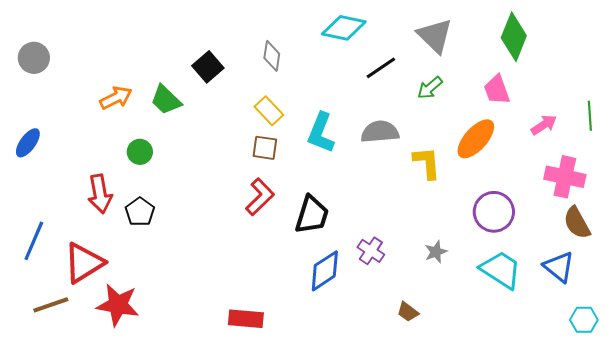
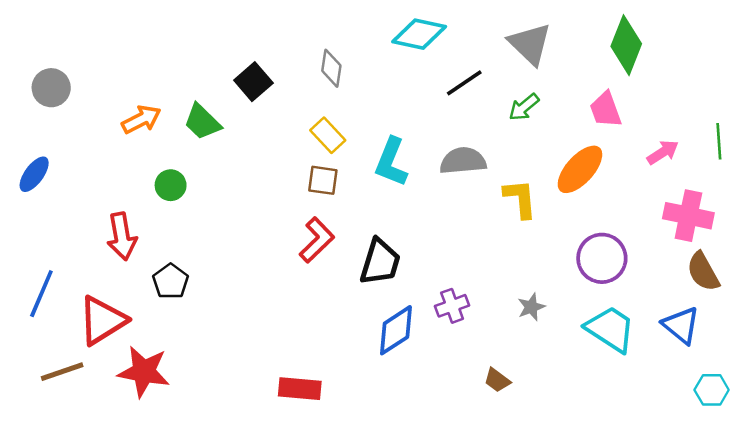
gray circle: (34, 58) -> (51, 88), moved
black pentagon: (140, 212) -> (171, 281), moved
purple cross: (371, 251) -> (452, 306), turned 36

